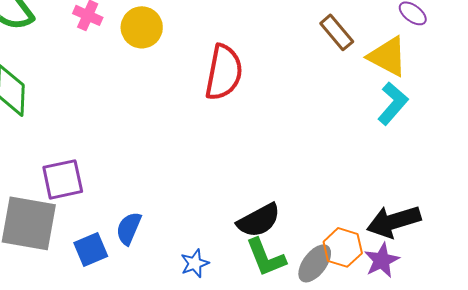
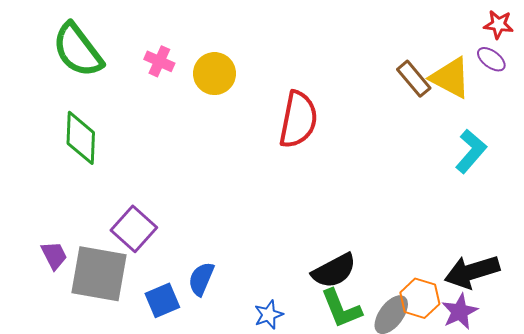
yellow triangle: (388, 56) -> (450, 78), moved
purple square: (63, 179) -> (134, 229), turned -36

